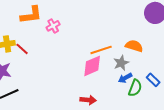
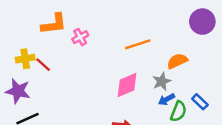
orange semicircle: (134, 46) -> (177, 61), turned -42
orange line: (101, 50) -> (138, 44), moved

